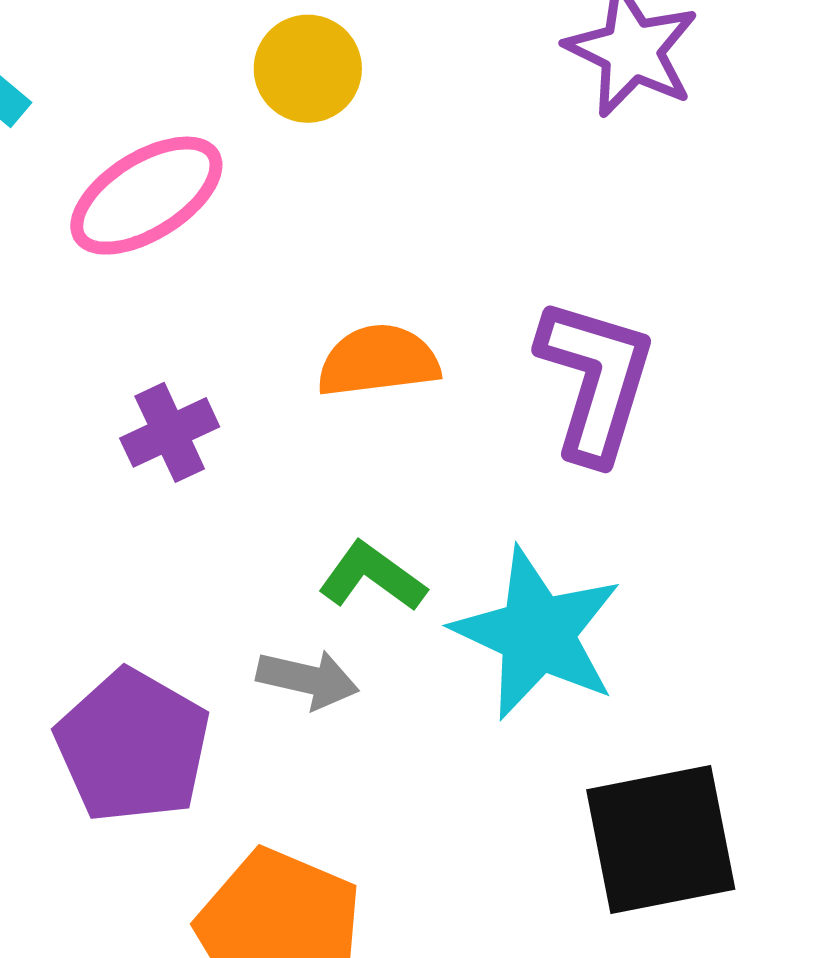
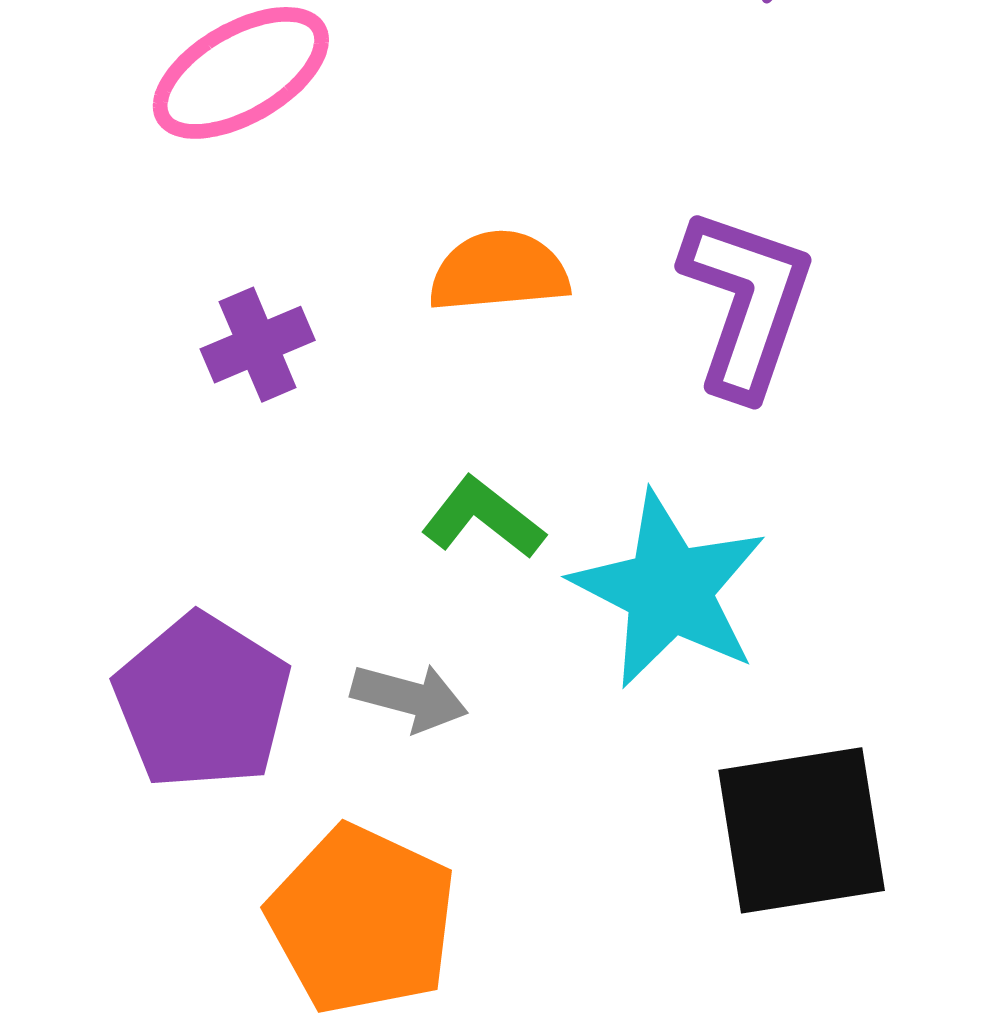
gray arrow: (308, 679) -> (409, 697), moved

